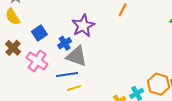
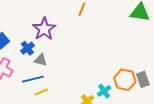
gray triangle: (77, 56) -> (41, 60), size x0.6

